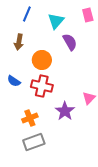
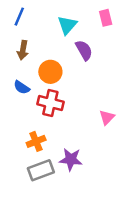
blue line: (27, 14) -> (19, 17), moved
blue semicircle: (14, 81) -> (22, 87), moved
purple star: (65, 111) -> (71, 159), moved, turned -30

